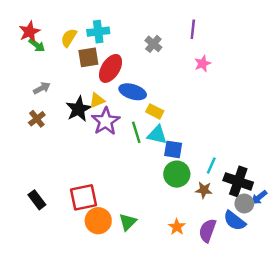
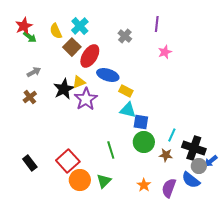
cyan cross: (98, 32) -> (80, 26), turned -36
yellow semicircle: (69, 38) -> (56, 31), turned -56
brown square: (88, 57) -> (72, 47), turned -36
green line: (136, 132) -> (111, 150), moved
red square: (83, 197) -> (68, 161), turned -30

